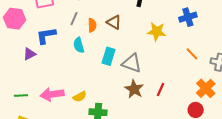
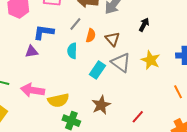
purple triangle: (29, 54) -> (32, 52), moved
gray triangle: (132, 63) -> (121, 63), moved
brown star: (134, 89) -> (101, 105), moved
yellow semicircle: (80, 97) -> (58, 100), size x1.5

